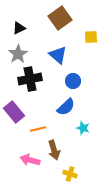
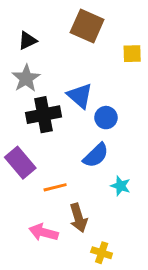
brown square: (60, 18) -> (87, 26), turned -30
blue triangle: (58, 55) -> (80, 96), moved

